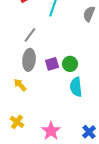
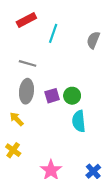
gray line: (30, 35) -> (28, 63), turned 70
yellow cross: (17, 122) -> (13, 150), moved

